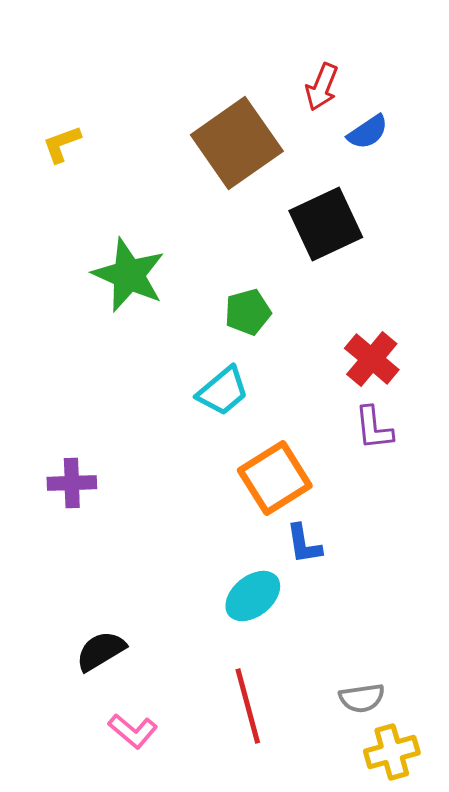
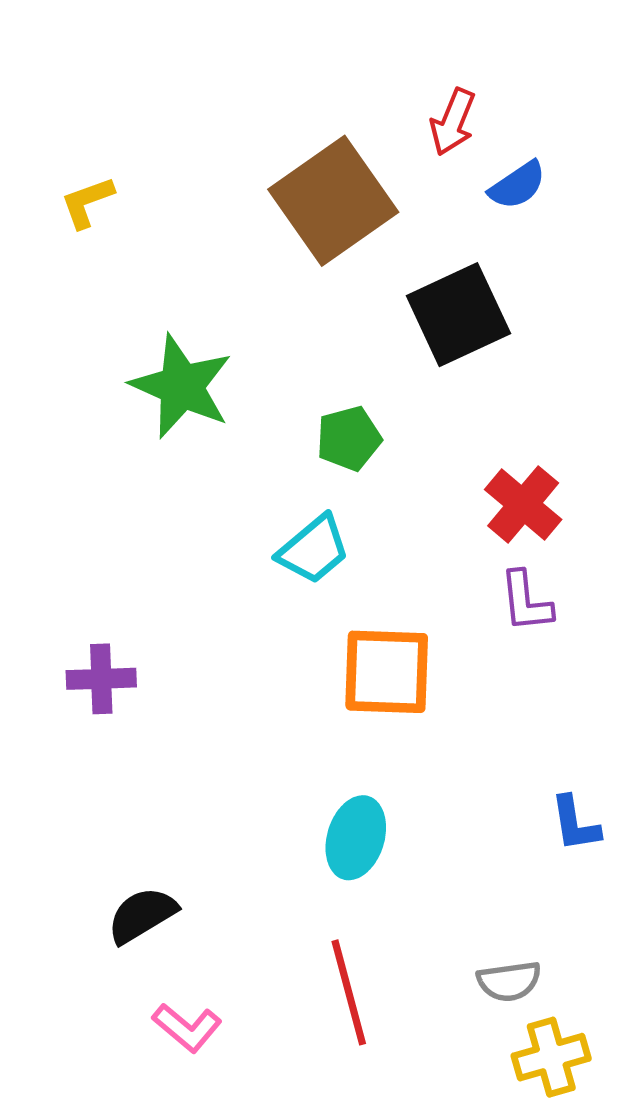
orange square: (275, 478) -> (387, 672), turned 34
blue L-shape: (304, 544) -> (575, 824), moved
cyan ellipse: (253, 596) -> (356, 838), turned -34

